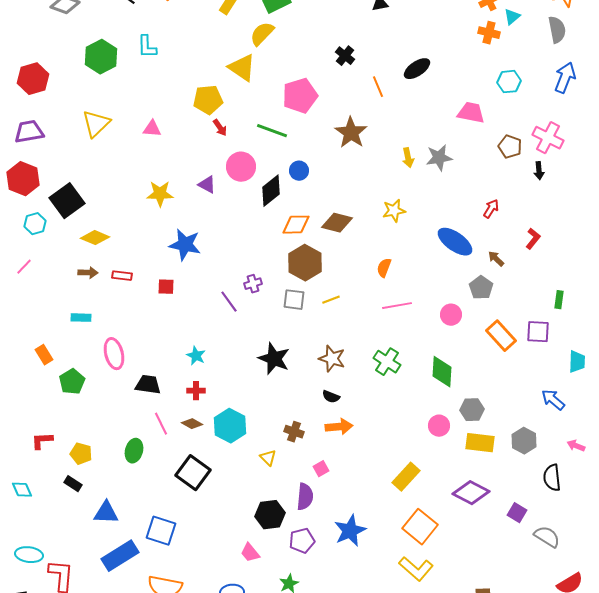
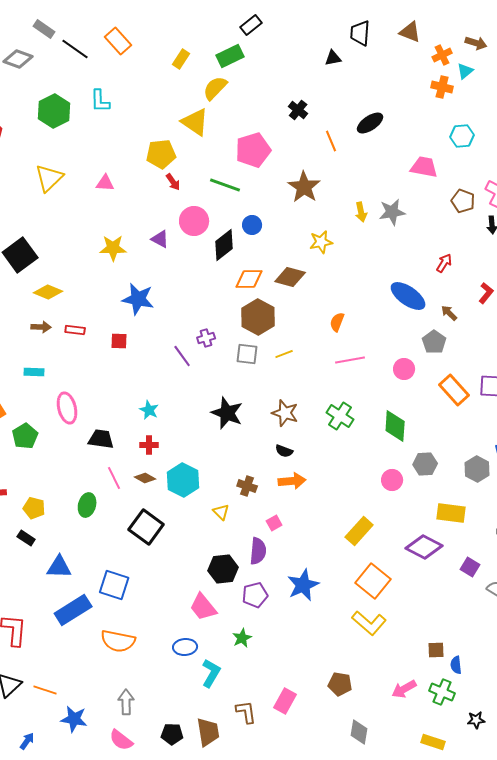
yellow star: (394, 211) -> (321, 242), moved
gray hexagon: (524, 441) -> (477, 469), moved
yellow rectangle: (480, 443) -> (451, 513), moved
pink trapezoid: (250, 553) -> (203, 607), size x1.4

